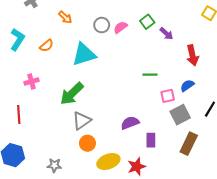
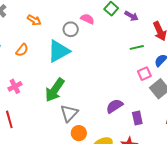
gray circle: (102, 25) -> (71, 29), moved
pink semicircle: (120, 27) -> (87, 19), turned 72
green line: (150, 75) -> (137, 47), moved

